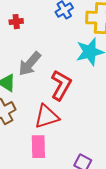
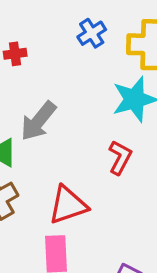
red L-shape: (61, 85) -> (120, 157), moved, size x0.7

